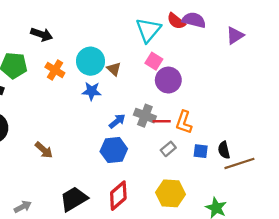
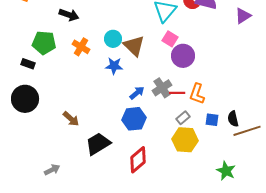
cyan circle: (90, 61) -> (113, 39), size x0.7
brown triangle: (114, 69) -> (134, 46), size x1.6
gray cross: (145, 116) -> (162, 88), turned 36
yellow hexagon: (171, 193) -> (185, 140), moved
black trapezoid: (74, 199) -> (98, 144), moved

